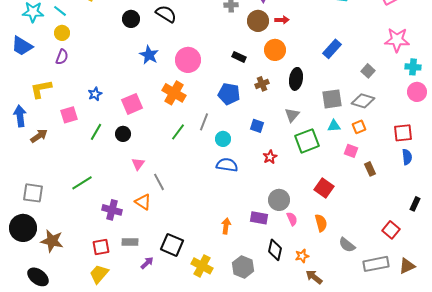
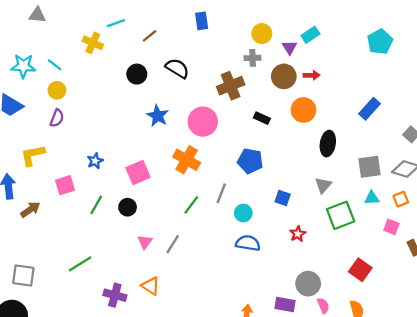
brown cross: (262, 84) -> (231, 86), moved, size x1.6
gray line: (159, 182) -> (173, 244), moved, turned 60

